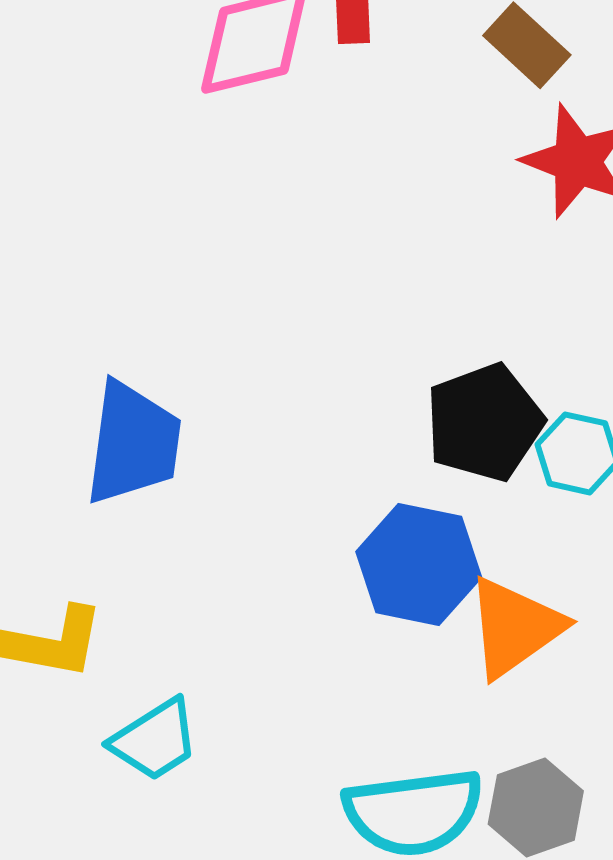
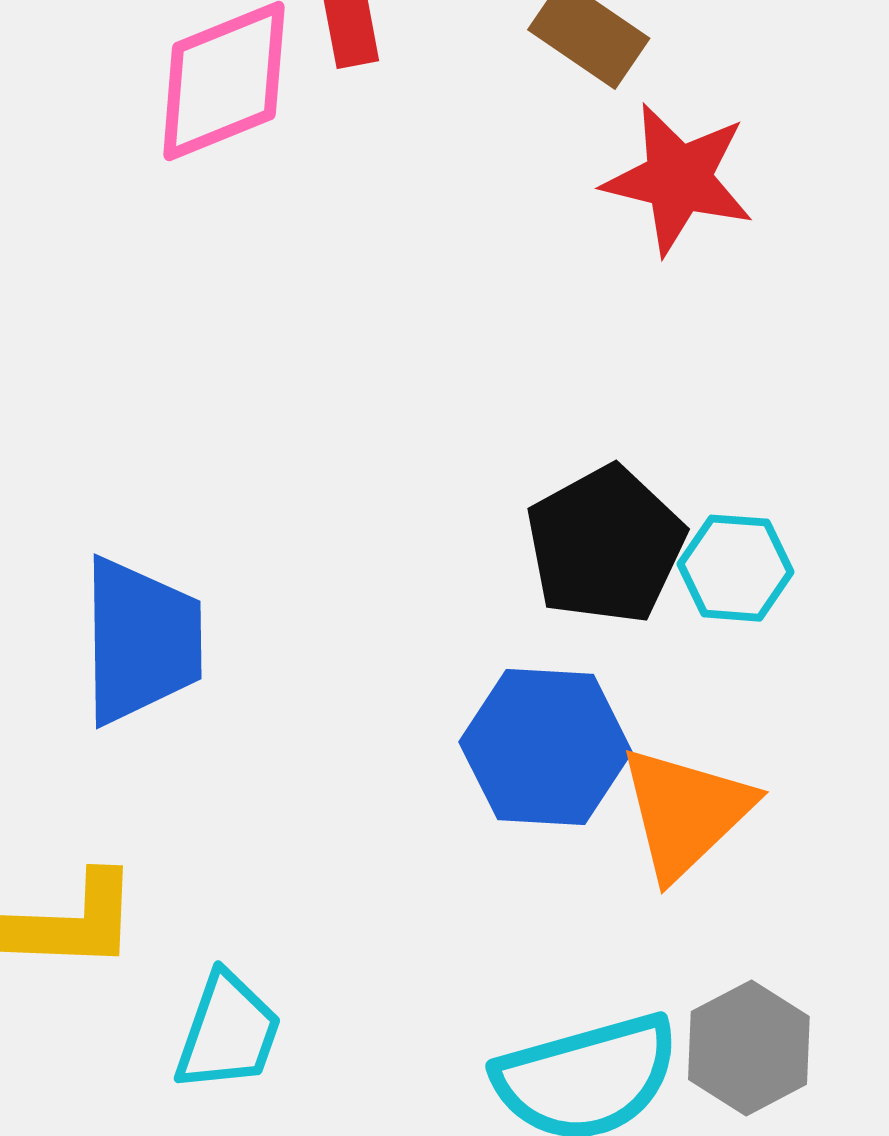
cyan trapezoid: (155, 740) -> (228, 1032), turned -30

